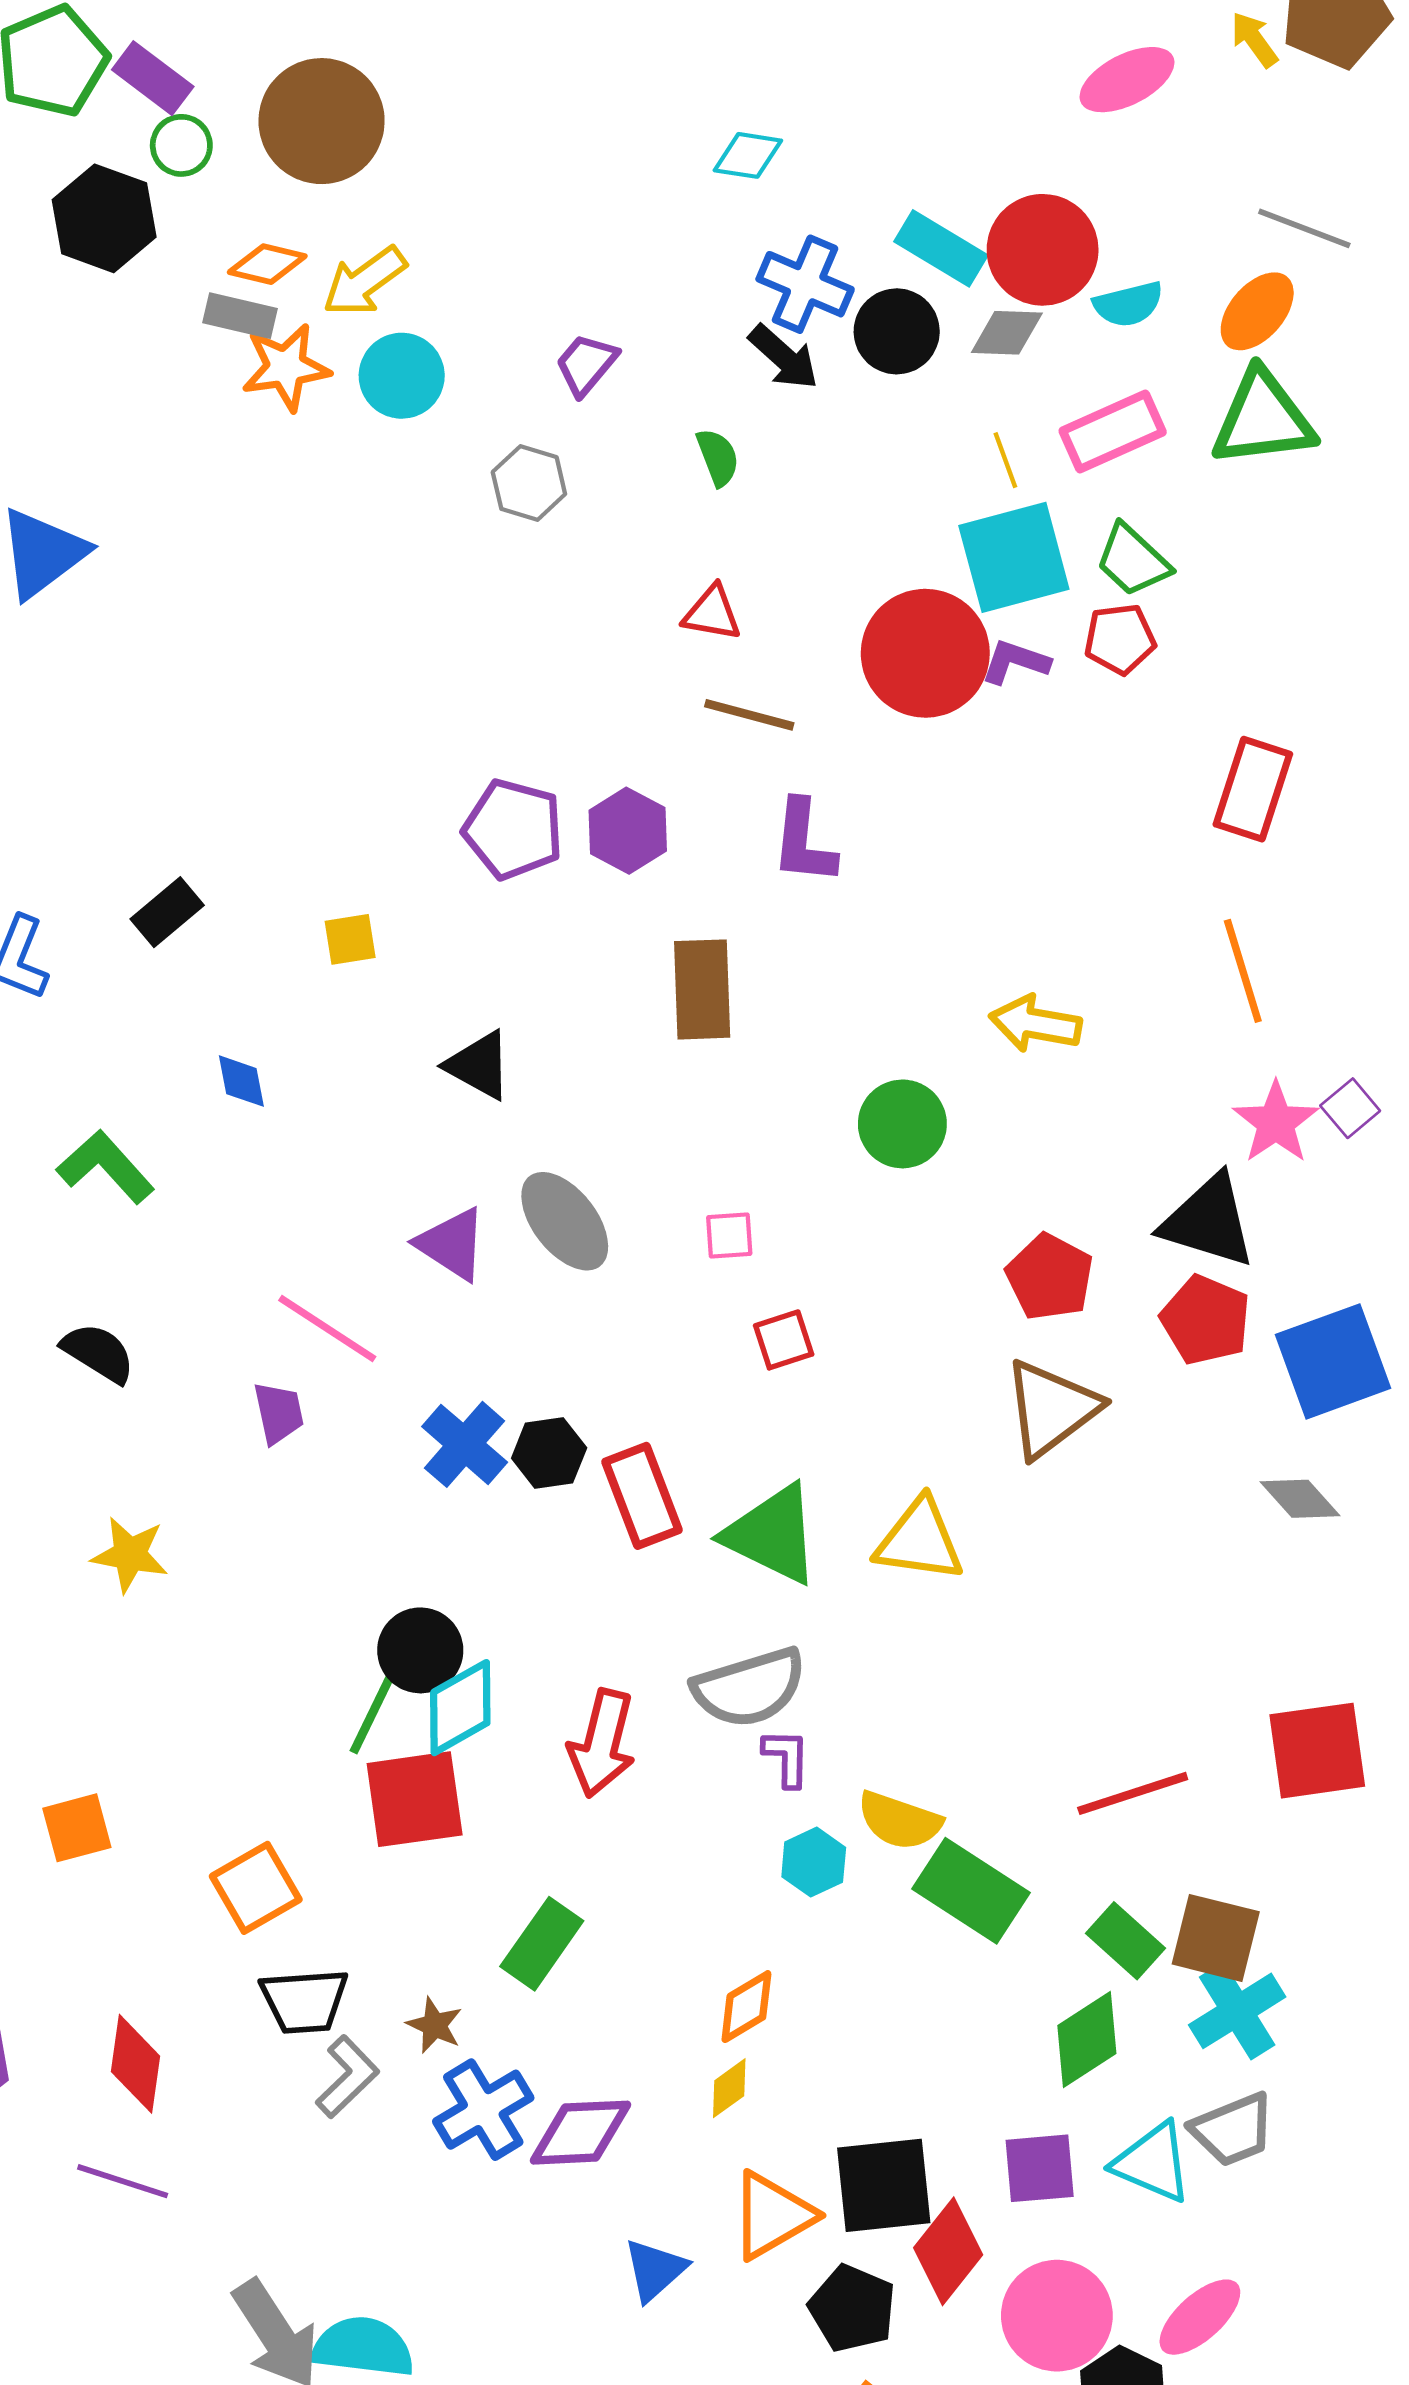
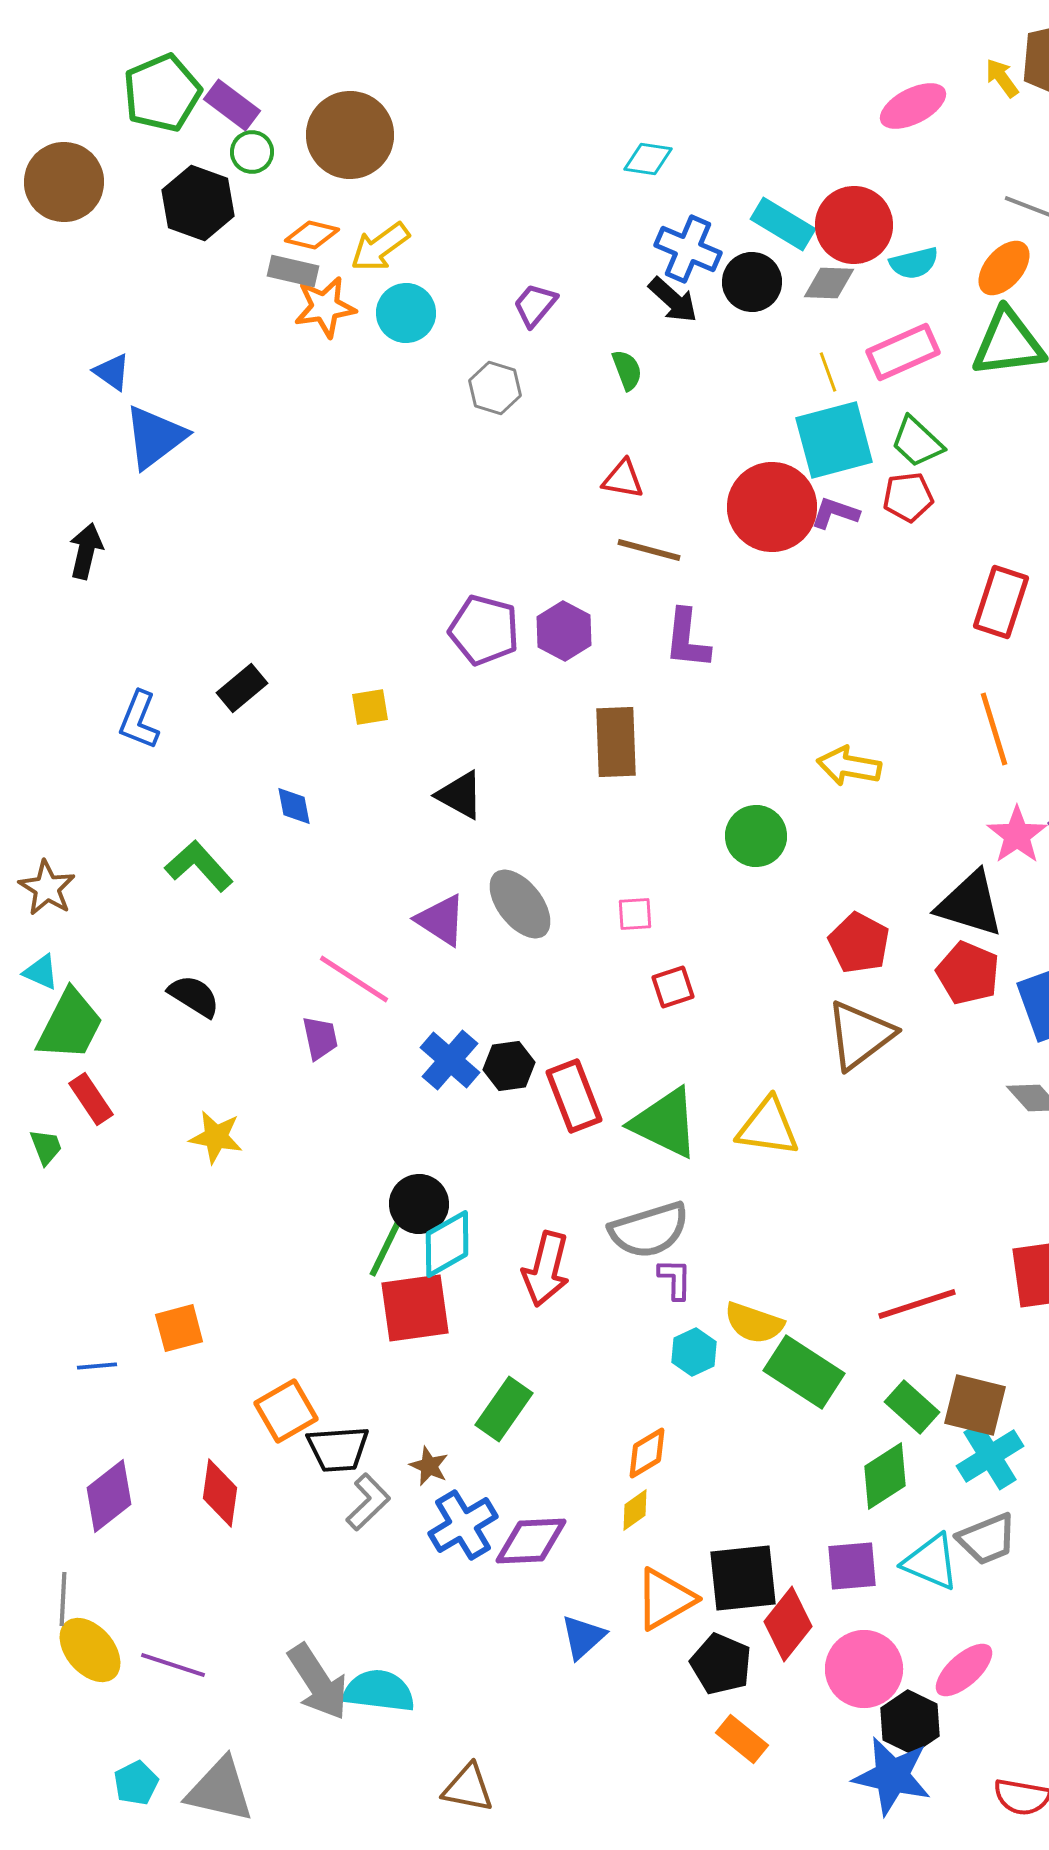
orange square: (256, 1888) -> (286, 1411), moved
purple line: (123, 2181) -> (173, 1665), moved

